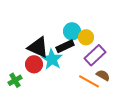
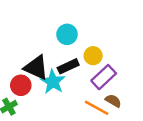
cyan circle: (72, 31) -> (67, 34), moved
red circle: (34, 64) -> (21, 85), moved

